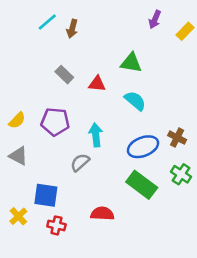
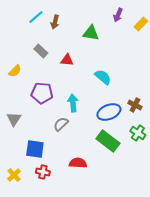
green triangle: (131, 63) -> (91, 33), moved
gray rectangle: (64, 75) -> (41, 51), moved
red triangle: (97, 84) -> (67, 60), moved
yellow semicircle: (17, 120) -> (15, 71), moved
gray triangle: (18, 156) -> (14, 119), turned 35
yellow cross: (18, 216) -> (14, 175), moved

